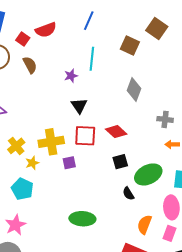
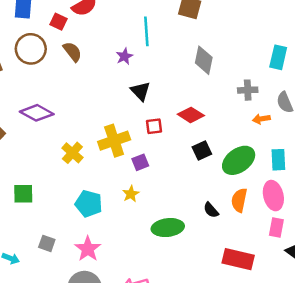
red square: (85, 136) -> (154, 126), size x0.6
yellow star: (32, 163) -> (131, 194), moved
black semicircle: (128, 194) -> (211, 210), moved
orange semicircle: (144, 224) -> (239, 200), moved

